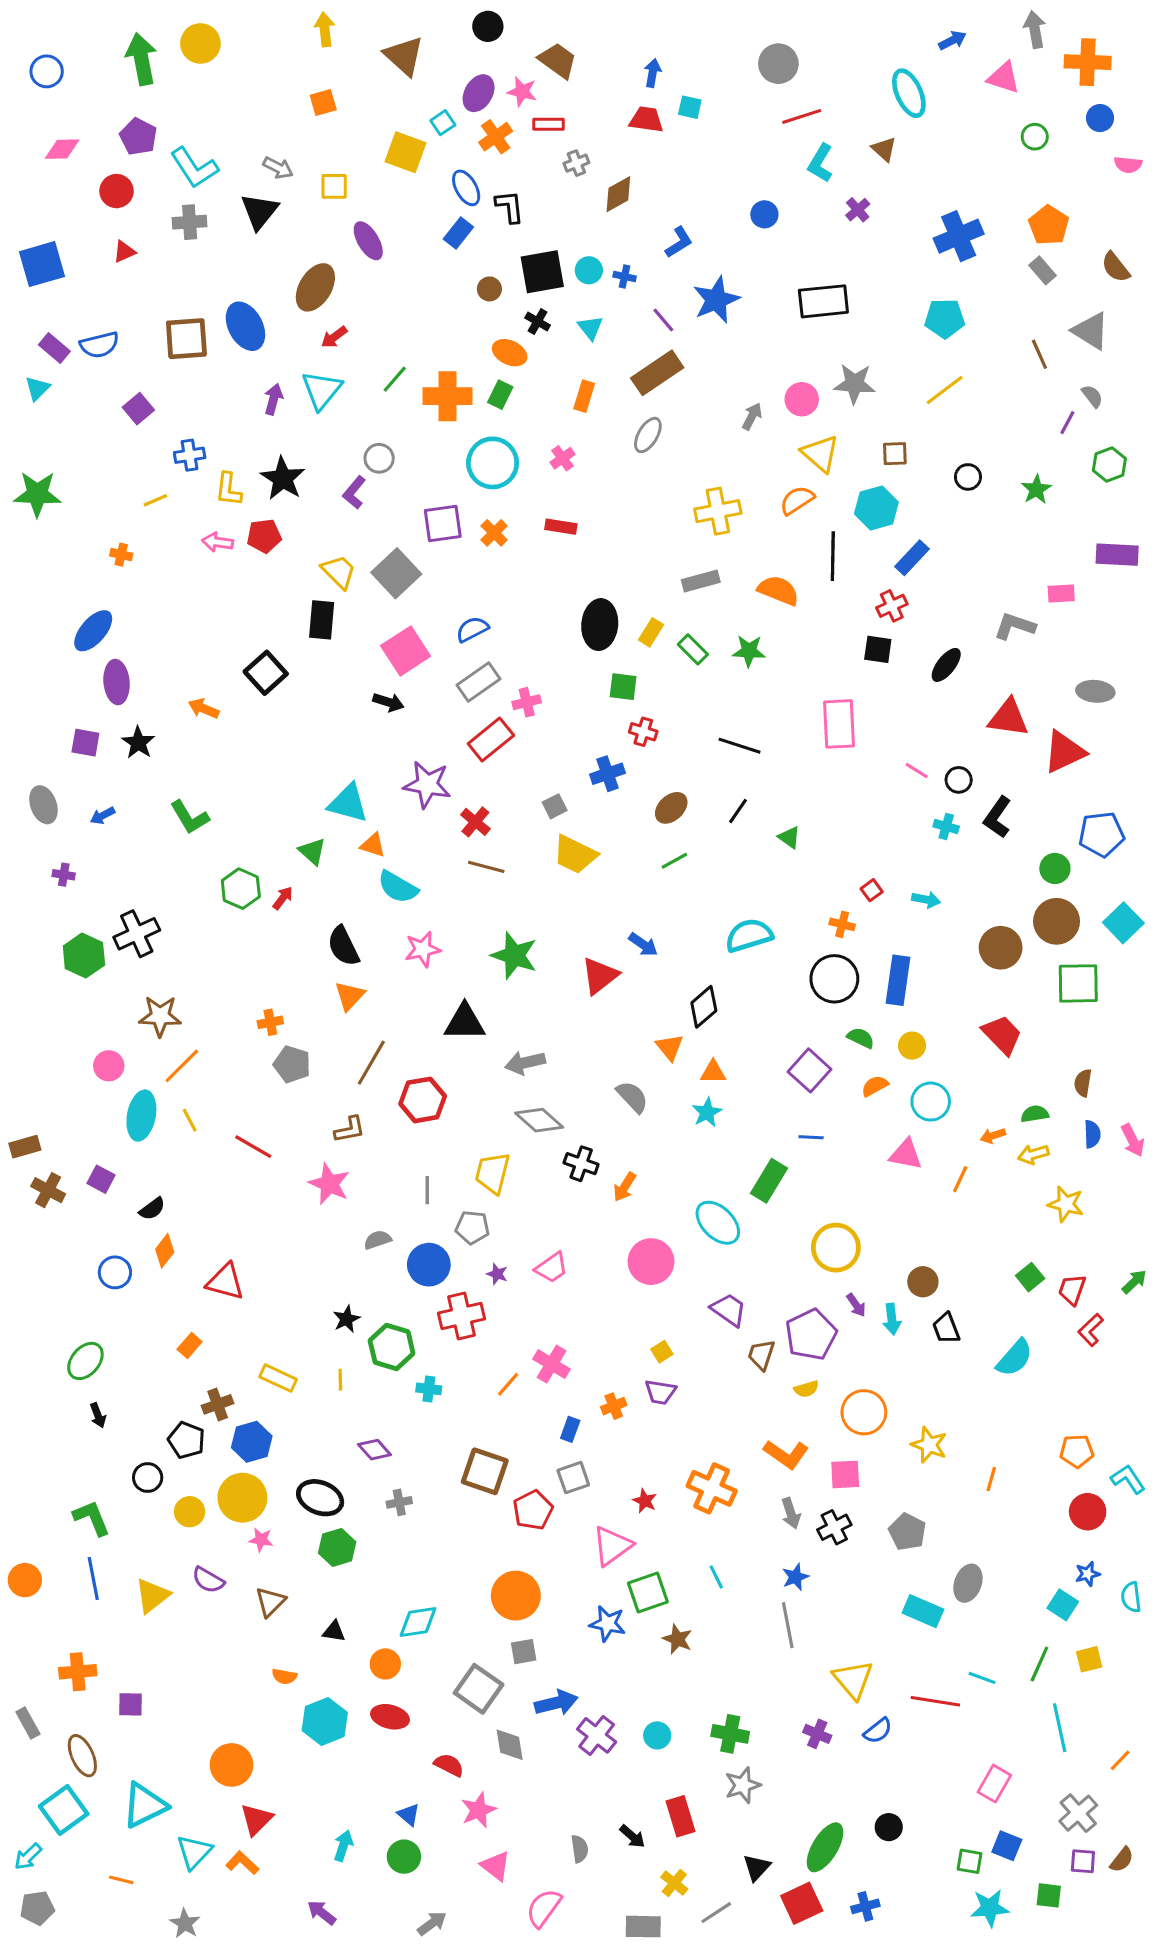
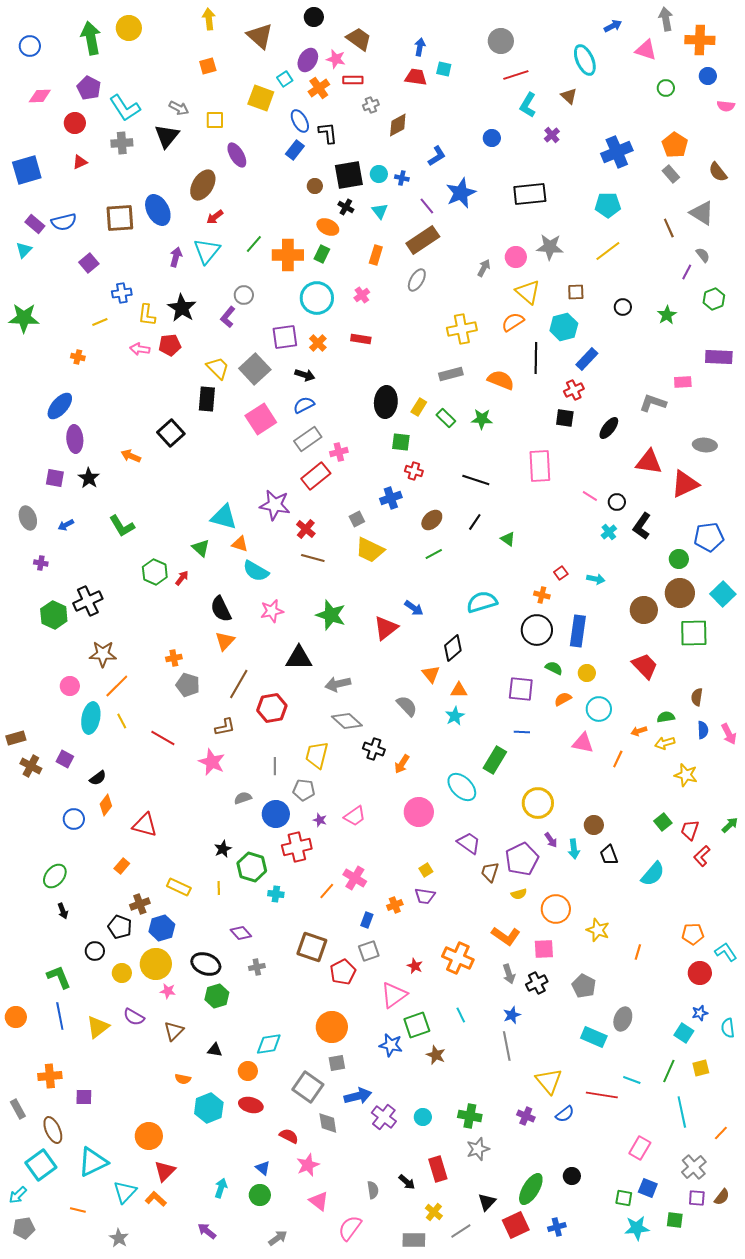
black arrow: (388, 702) -> (305, 375), moved
cyan cross: (946, 827) -> (609, 532), turned 35
purple square: (809, 1070) -> (521, 689), turned -36

